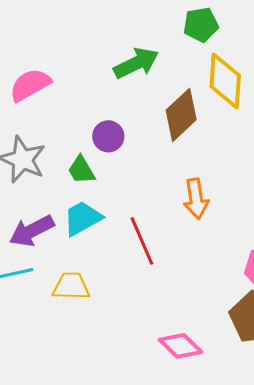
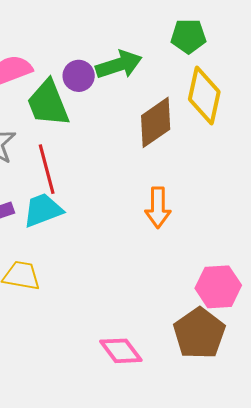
purple circle: (108, 136) -> (79, 76), moved
green trapezoid: (81, 170) -> (48, 103), moved, size x1.6
red line: (142, 241) -> (47, 169), moved

